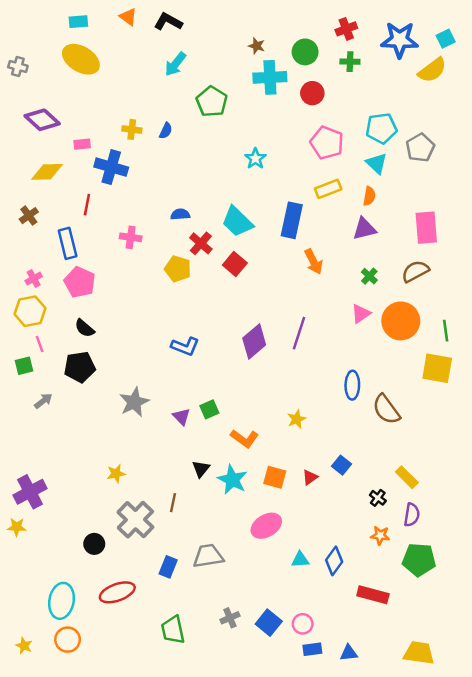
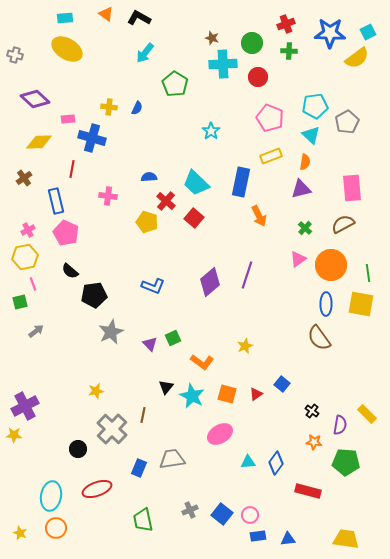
black pentagon: (80, 367) -> (94, 295), moved
blue ellipse: (352, 385) -> (326, 304), moved
yellow rectangle: (407, 477) -> (367, 414), moved

